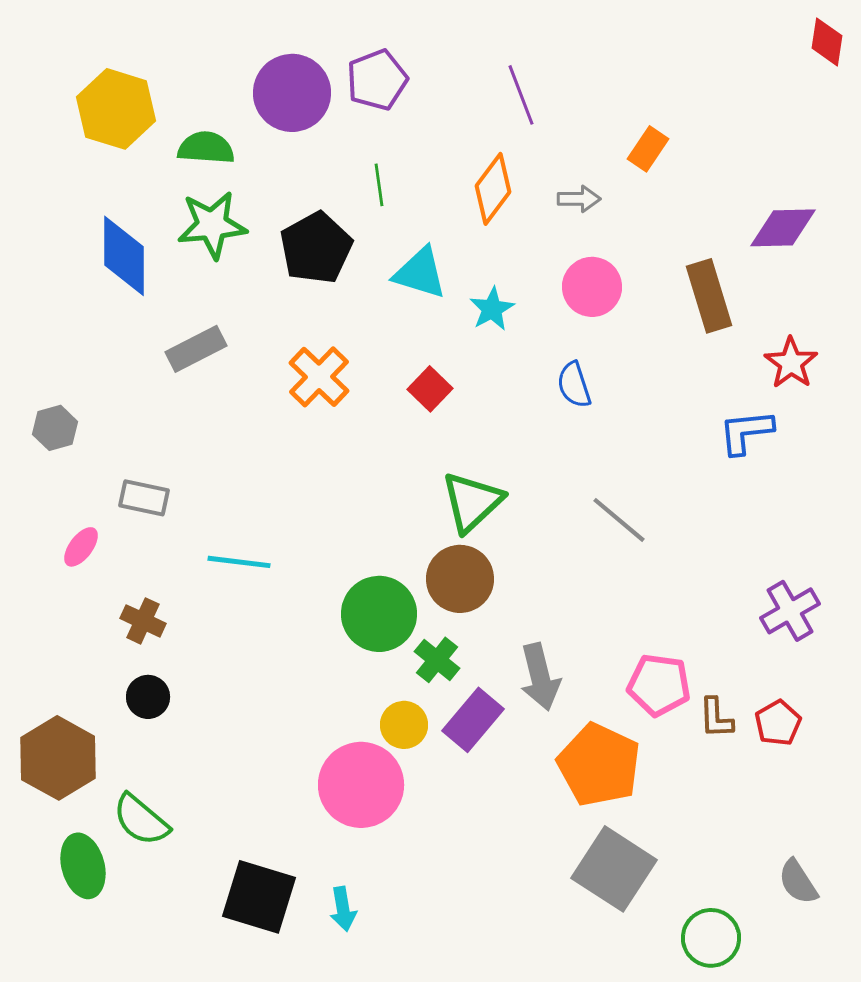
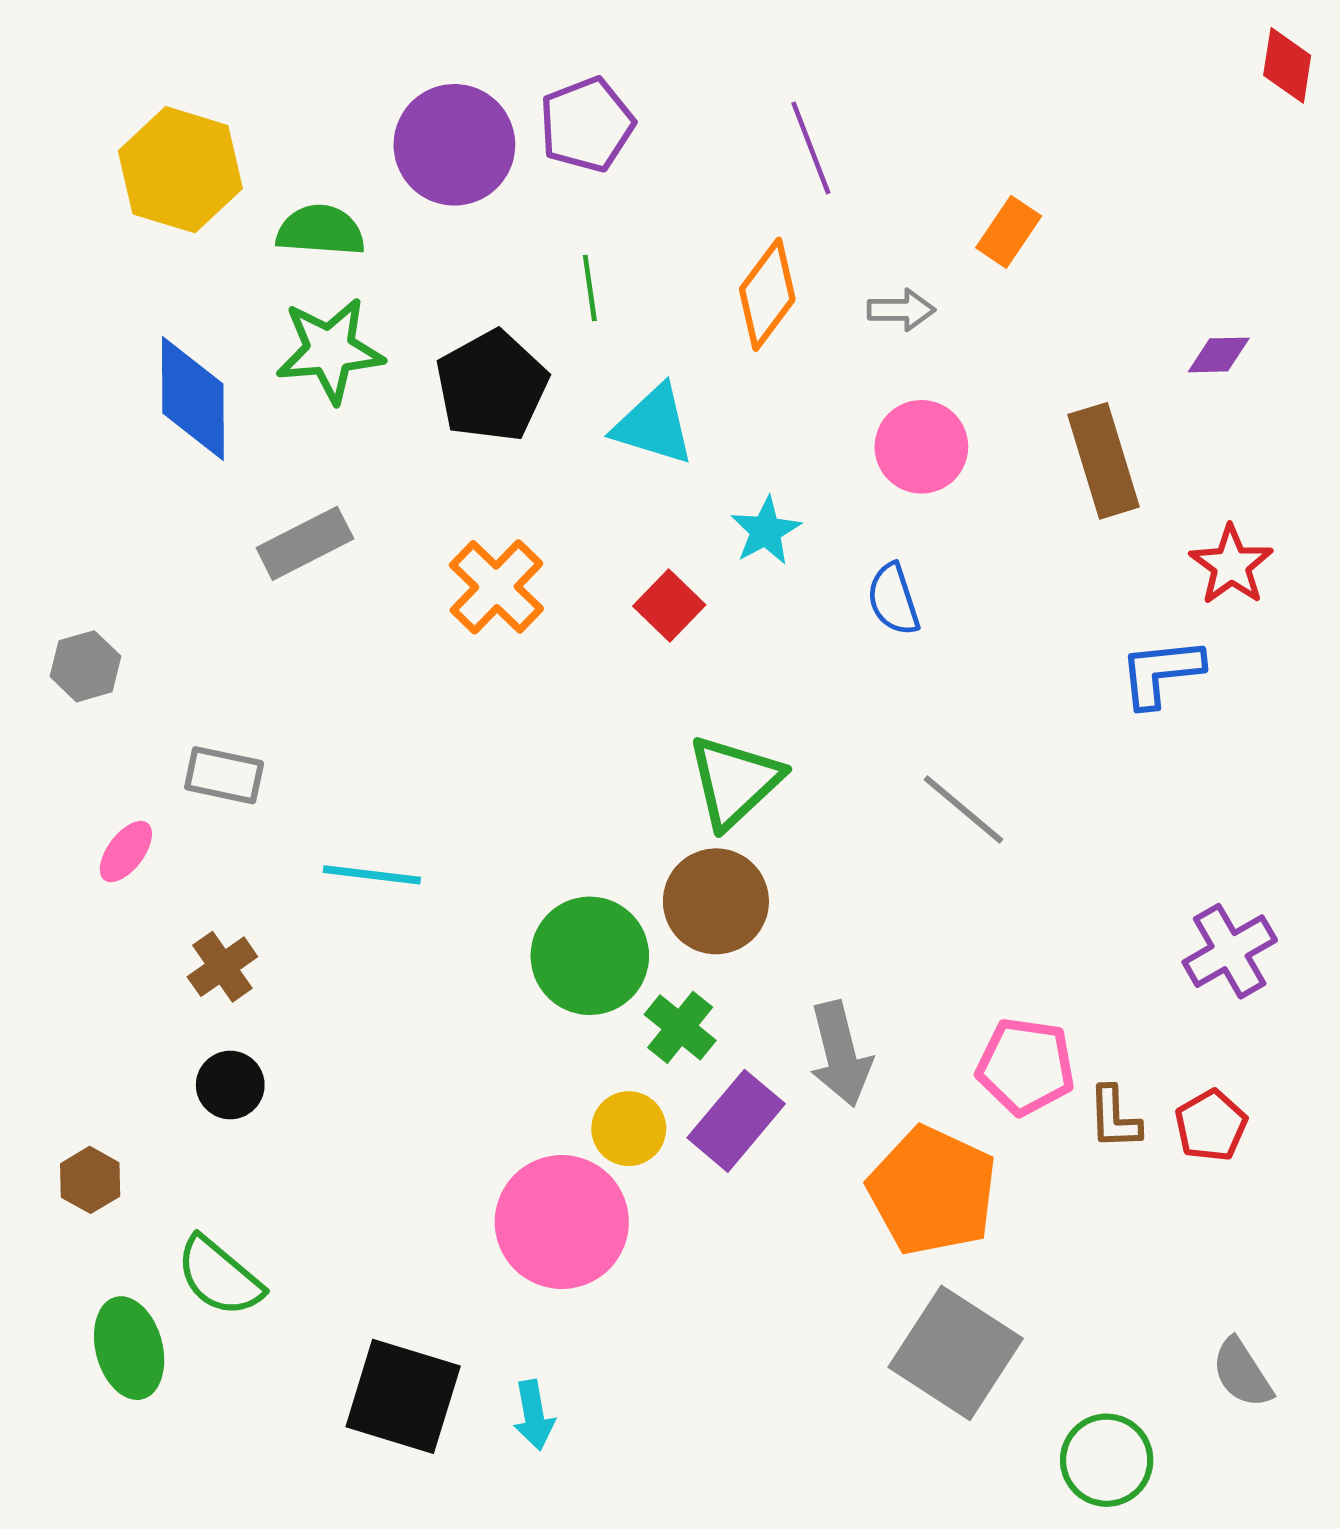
purple diamond: (783, 228) -> (1219, 355), size x0.6
cyan star: (492, 309) -> (766, 531), moved
brown cross: (143, 621) -> (222, 967), turned 30
brown hexagon: (58, 758) -> (90, 1180), size x0.5

